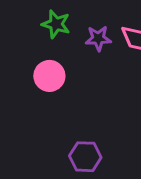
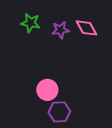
pink circle: (49, 76) -> (47, 90), moved

